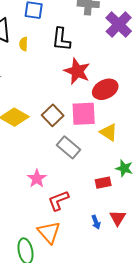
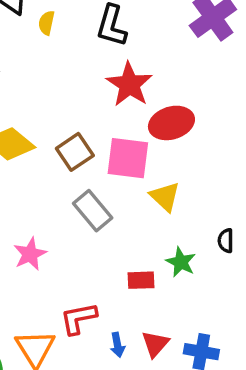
red L-shape: (58, 201) -> (79, 318), moved

